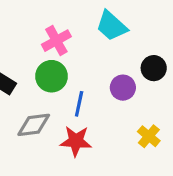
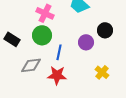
pink cross: (56, 41) -> (45, 13), turned -36

